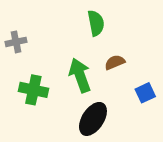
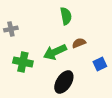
green arrow: (80, 75) -> (55, 52), turned -95

